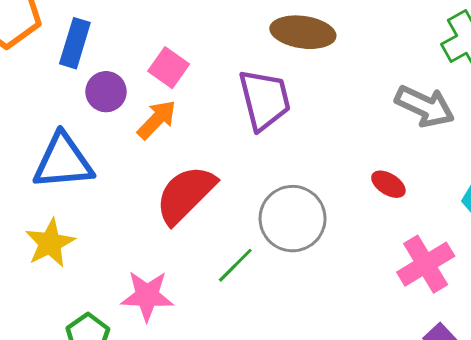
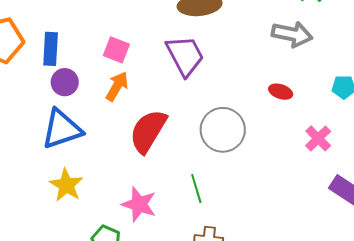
purple circle: (106, 92) -> (65, 82), moved
pink cross: (426, 264) -> (318, 138), size x0.7
green line: (235, 265) -> (196, 188), moved, turned -48
pink star: (147, 296) -> (139, 204), turned 30

